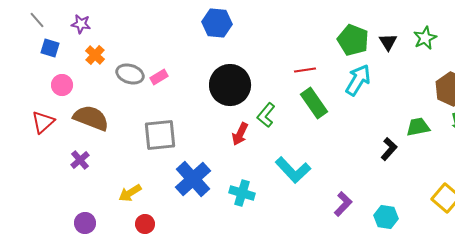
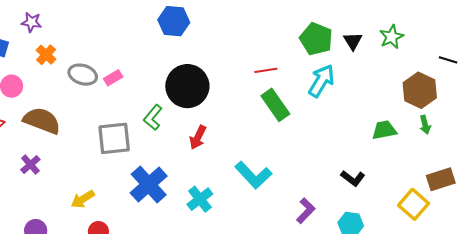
green L-shape: (266, 115) -> (153, 117), moved
black L-shape: (389, 149) -> (353, 178), moved, turned 85
cyan cross: (242, 193) -> (200, 199), turned 35

